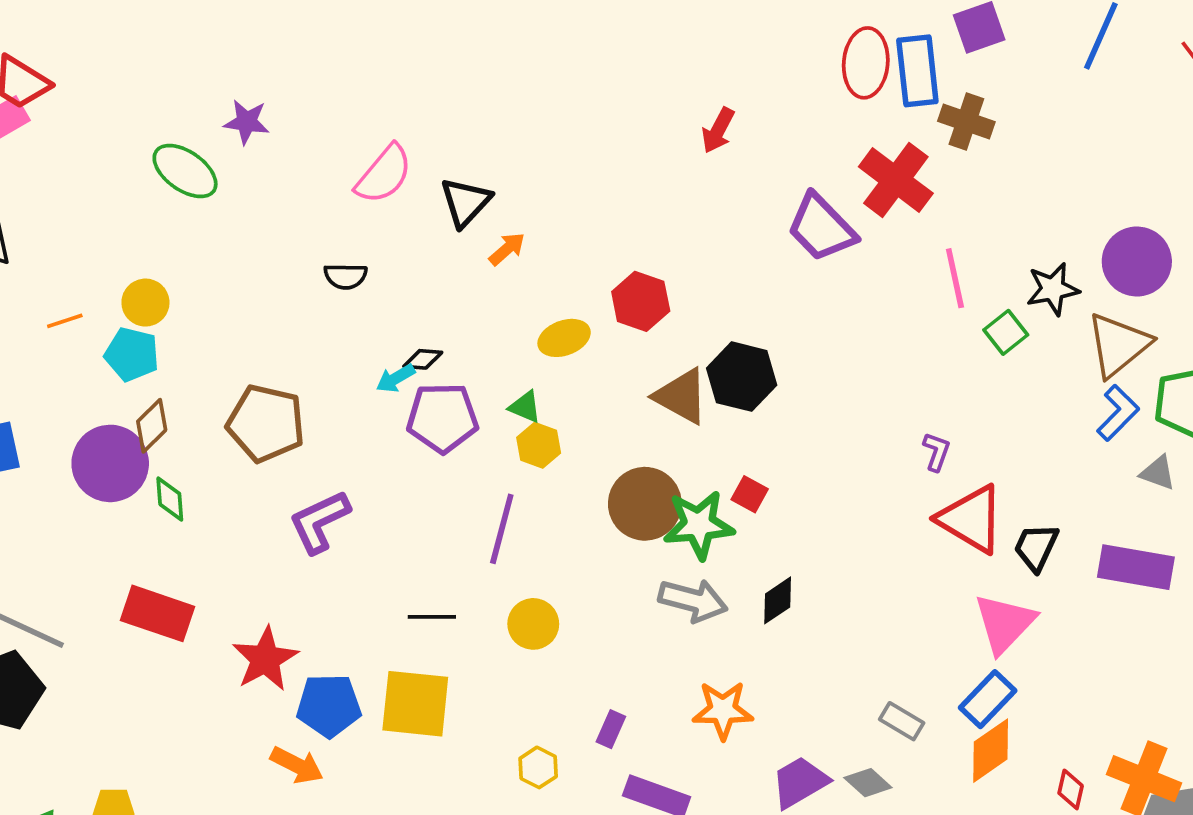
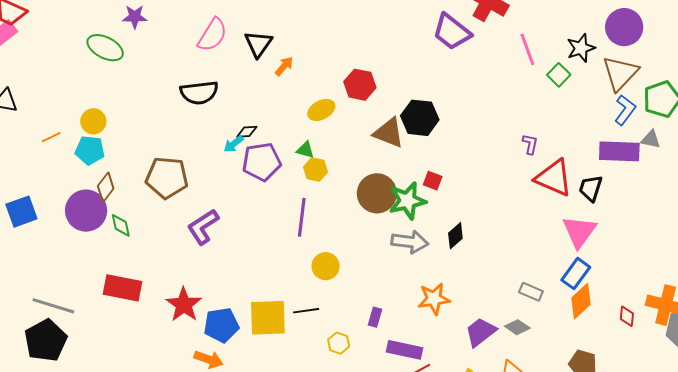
black semicircle: (346, 276) -> (199, 93), size x1.6
purple rectangle: (1136, 567) -> (619, 151), moved
black line: (432, 617) -> (306, 311), moved

